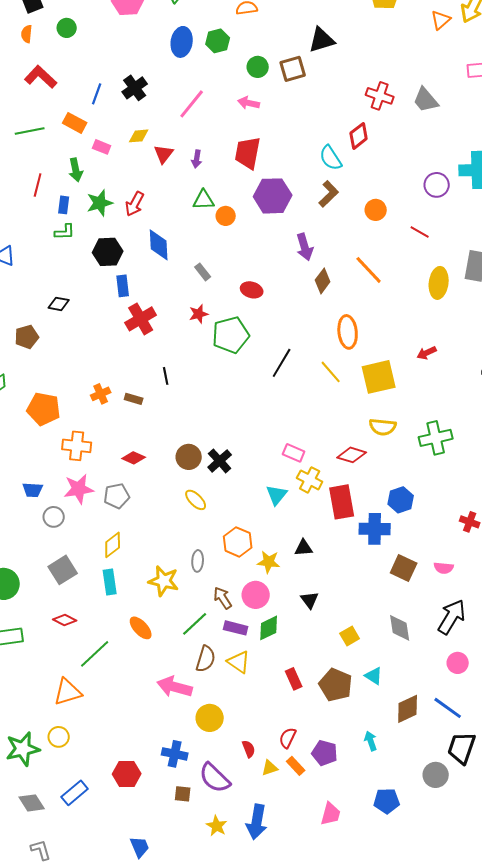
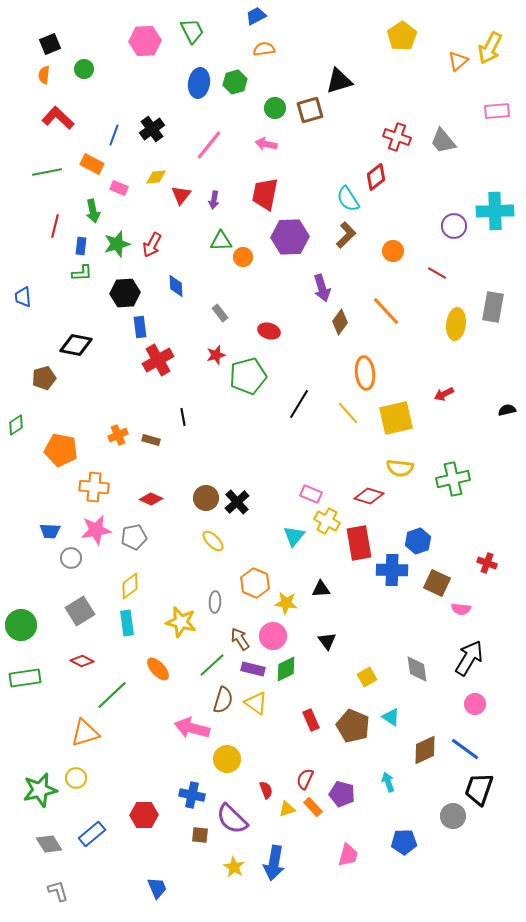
blue diamond: (159, 245) -> (176, 286), size x0.7
black diamond: (59, 304) -> (76, 345), size x1.5
brown square: (404, 568) -> (437, 583), moved

